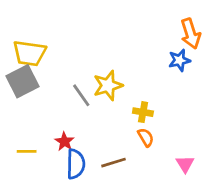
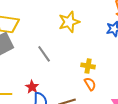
yellow star: (108, 85) -> (69, 22), moved

